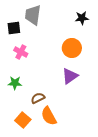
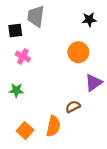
purple triangle: (70, 76) -> (94, 83), moved
brown semicircle: (38, 98) -> (73, 107), moved
orange semicircle: (49, 116) -> (53, 126), turned -138

